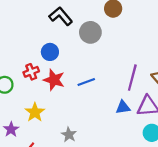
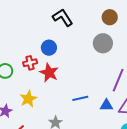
gray circle: (90, 32) -> (103, 43), moved
blue line: (86, 82) -> (80, 98), moved

